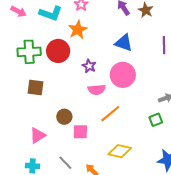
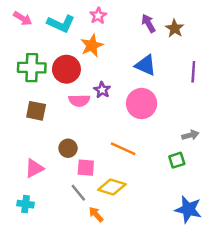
pink semicircle: (97, 90) -> (79, 100), moved
orange line: (110, 114) -> (123, 149), turned 60
yellow diamond: (120, 151) -> (112, 187), moved
gray line: (65, 163) -> (78, 193), moved

